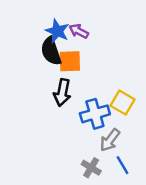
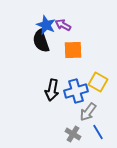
orange square: (70, 61) -> (73, 50), moved
black arrow: (62, 92) -> (52, 90), moved

